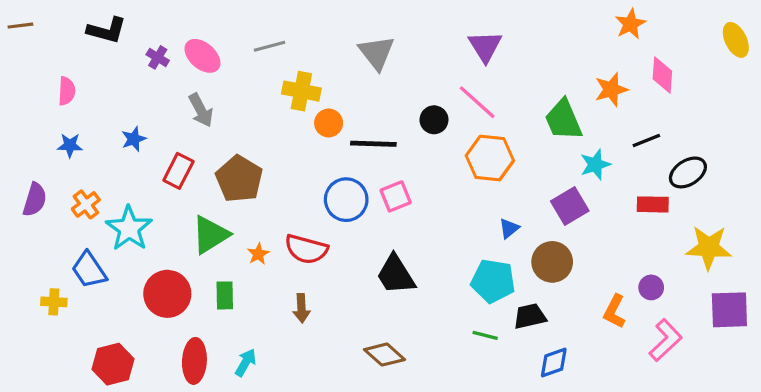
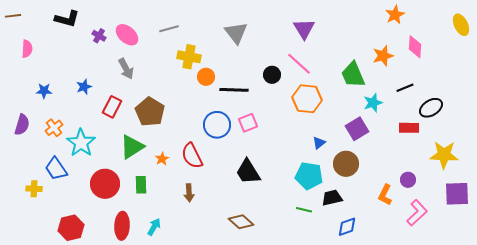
pink semicircle: (67, 91) -> (27, 49), moved
red semicircle: (306, 249) -> (192, 156), turned 48

